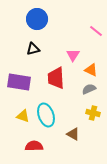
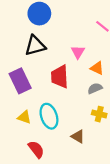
black triangle: (33, 49) -> (35, 46), size x1.5
purple rectangle: (19, 82) -> (20, 81), turned 55
red semicircle: (34, 146) -> (36, 149), turned 54

